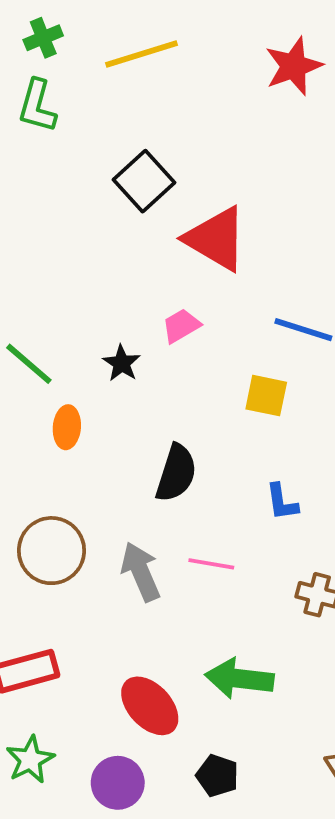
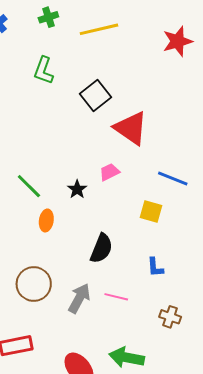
green L-shape: (37, 106) -> (44, 70), moved
gray arrow: (141, 572) -> (79, 298), turned 48

